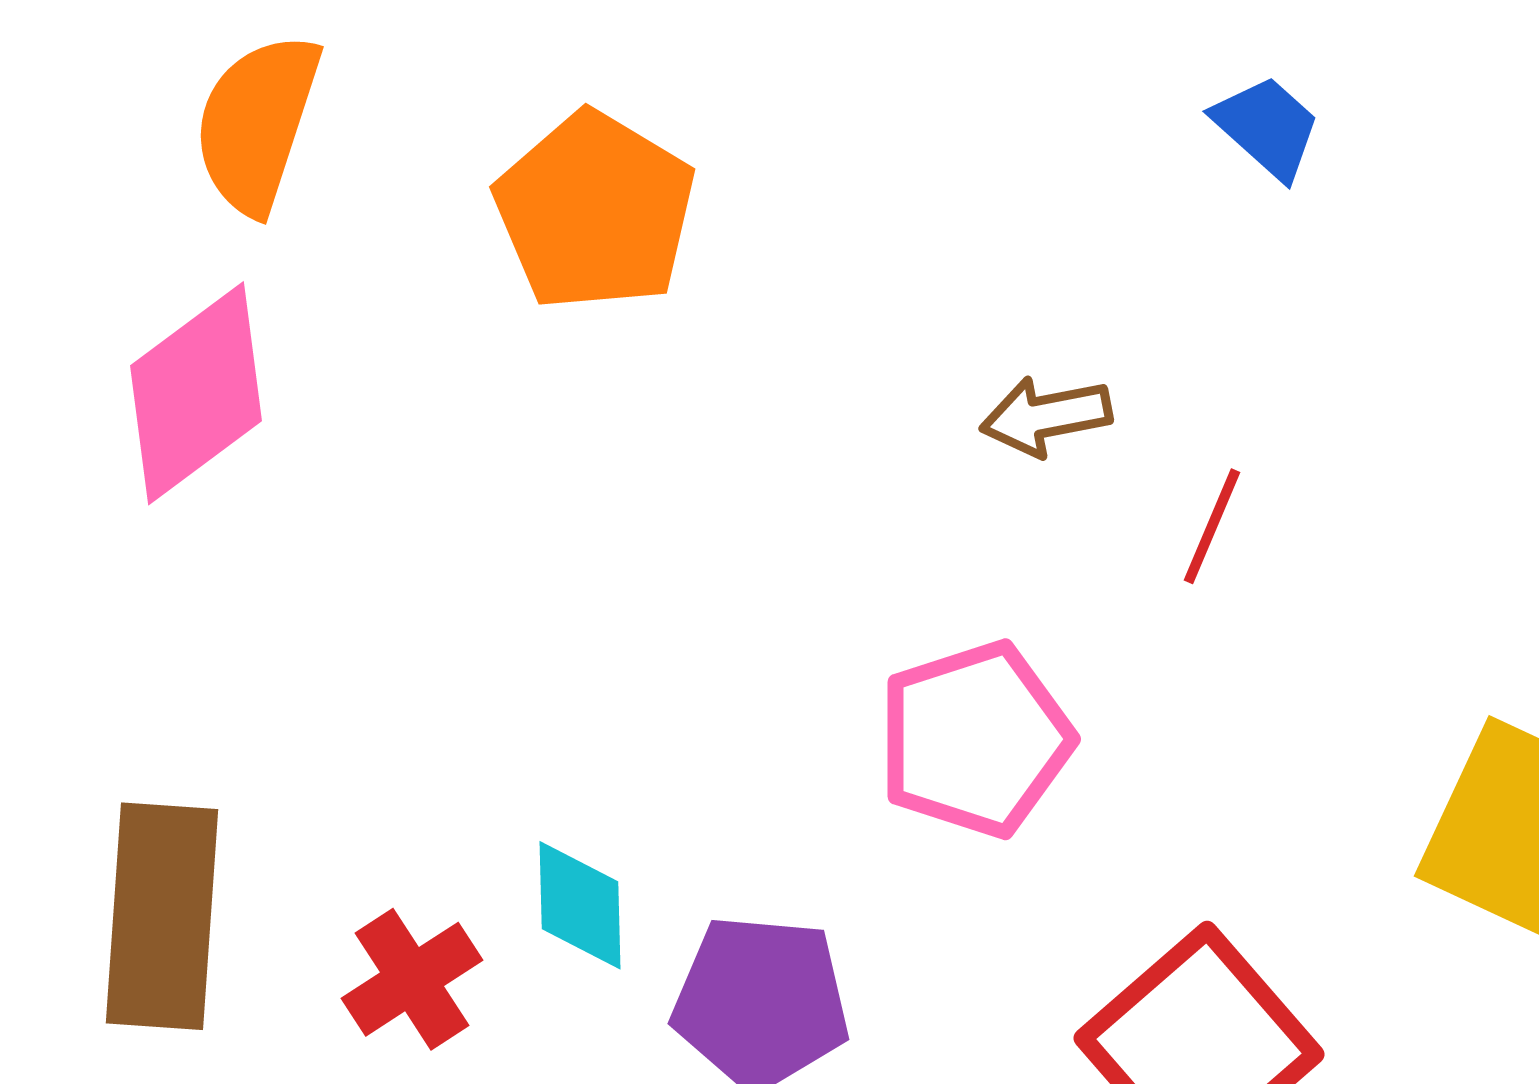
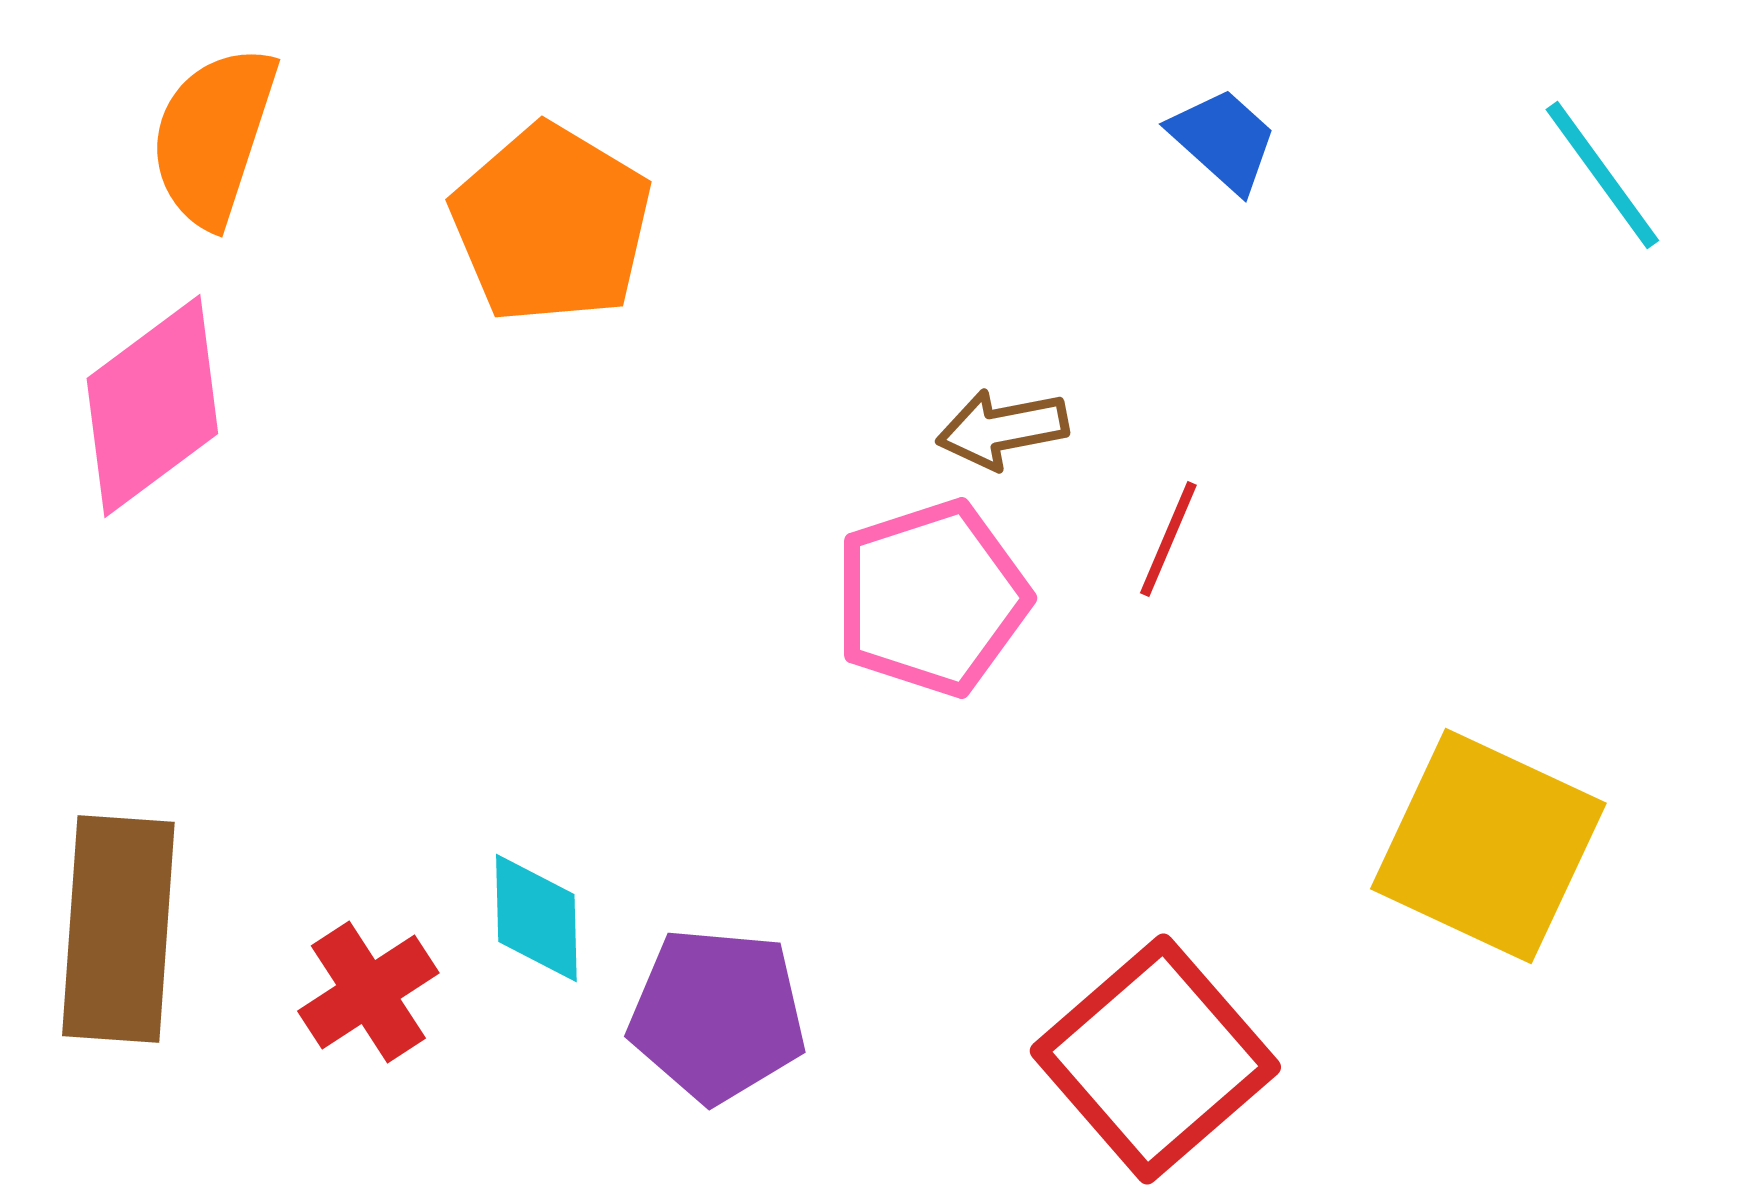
pink pentagon: (975, 739) -> (931, 598), moved

